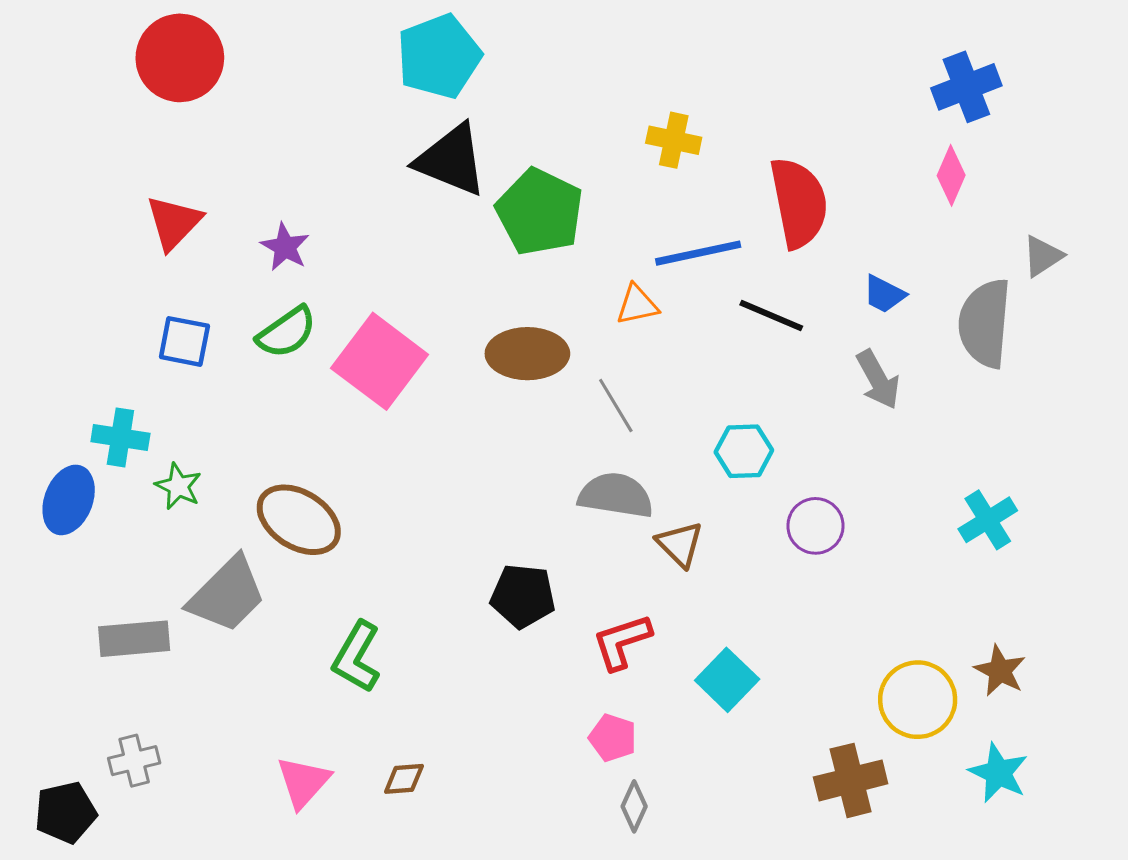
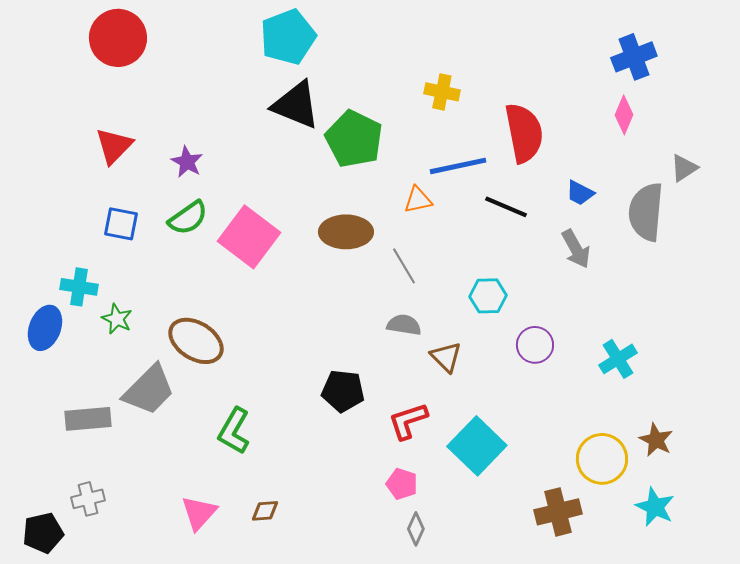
gray semicircle: (616, 495) -> (404, 325), size x0.7
cyan cross: (988, 520) -> (618, 359), moved
cyan square: (727, 680) -> (477, 446), size x1.4

